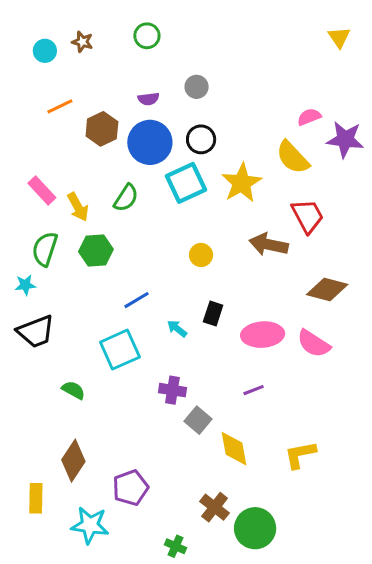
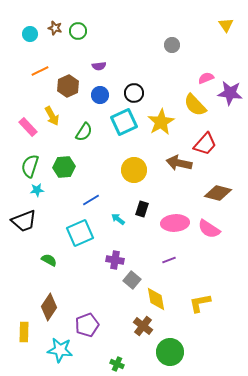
green circle: (147, 36) -> (78, 31), moved
gray circle: (197, 87) -> (172, 45), moved
blue circle: (150, 142) -> (100, 95), size x0.6
yellow arrow: (78, 207) -> (52, 116), moved
red trapezoid: (308, 216) -> (205, 144), turned 70
yellow circle: (201, 255) -> (134, 170), size x1.6
cyan star: (25, 285) -> (37, 190), moved
brown cross: (215, 507) -> (143, 326), moved

